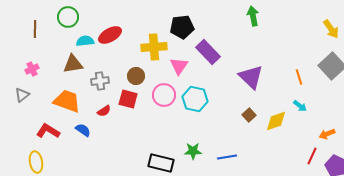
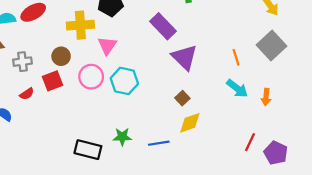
purple rectangle: (208, 52) -> (163, 26), moved
red square: (128, 99) -> (52, 81), turned -36
cyan arrow: (300, 106) -> (237, 88), size x1.5
yellow diamond: (276, 121) -> (190, 123), moved
orange arrow: (327, 134) -> (266, 97), moved, turned -63

